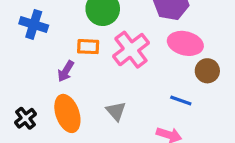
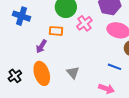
pink cross: (131, 50) -> (84, 23), moved, size x0.7

